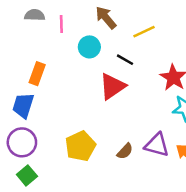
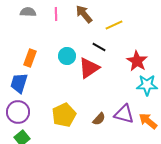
pink line: (61, 24) -> (56, 14), moved
cyan circle: (89, 47) -> (67, 56), moved

